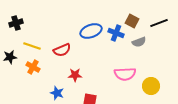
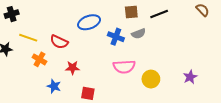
brown square: (132, 21) -> (131, 12), turned -32
blue cross: (116, 33) -> (116, 37), moved
red semicircle: (62, 50) -> (59, 42), turned 48
orange cross: (33, 67) -> (39, 59), moved

